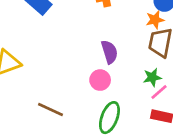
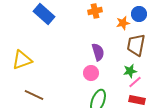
orange star: (155, 20) -> (123, 23), moved
brown line: (51, 109) -> (34, 95), moved

